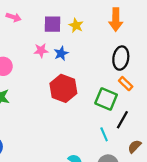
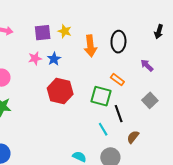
orange arrow: (116, 20) -> (90, 46), moved
black ellipse: (121, 58) -> (118, 42), moved
black line: (122, 120) -> (119, 114), turned -42

